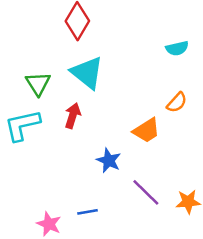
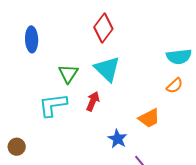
cyan semicircle: (177, 48) -> (179, 57), size x1.4
orange semicircle: (177, 102) -> (175, 86), moved

